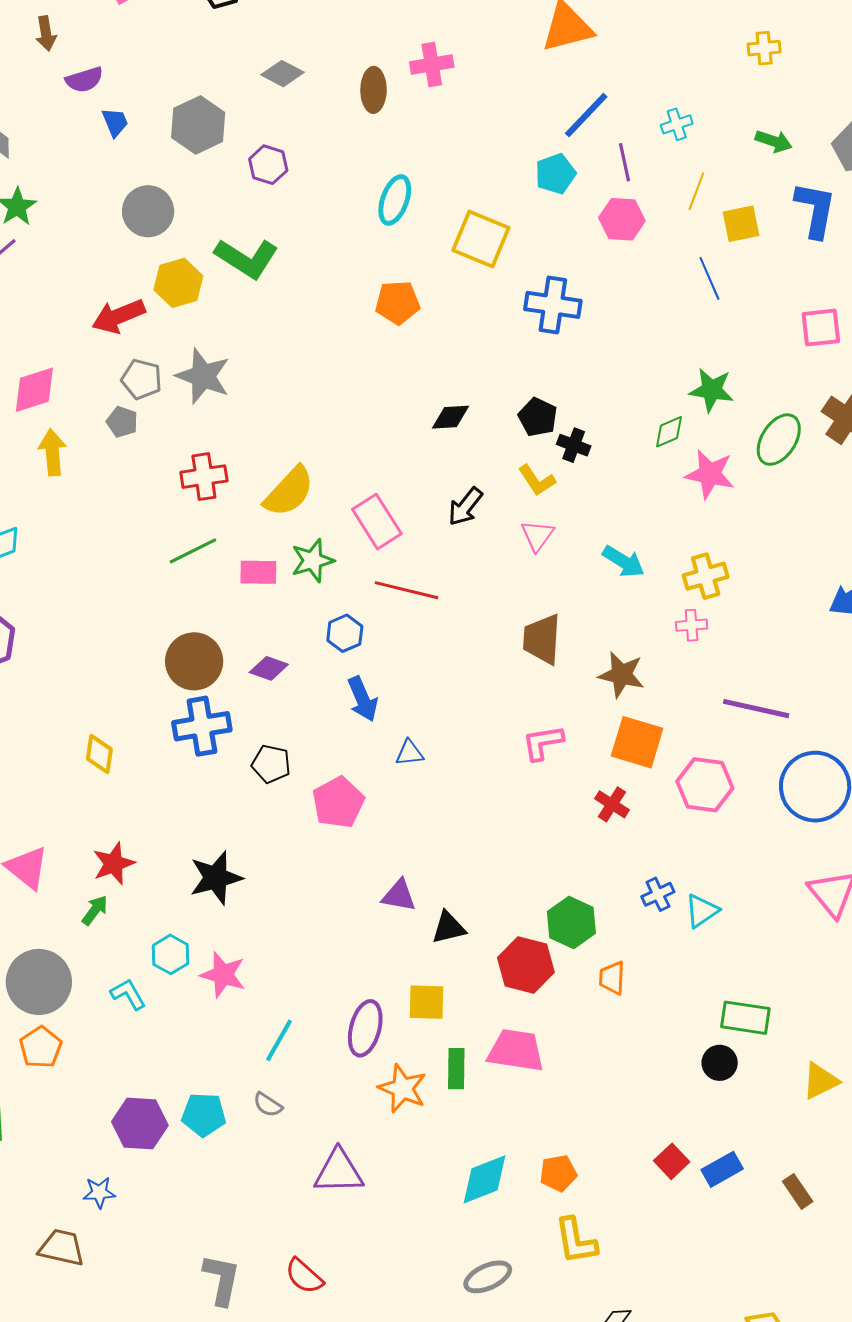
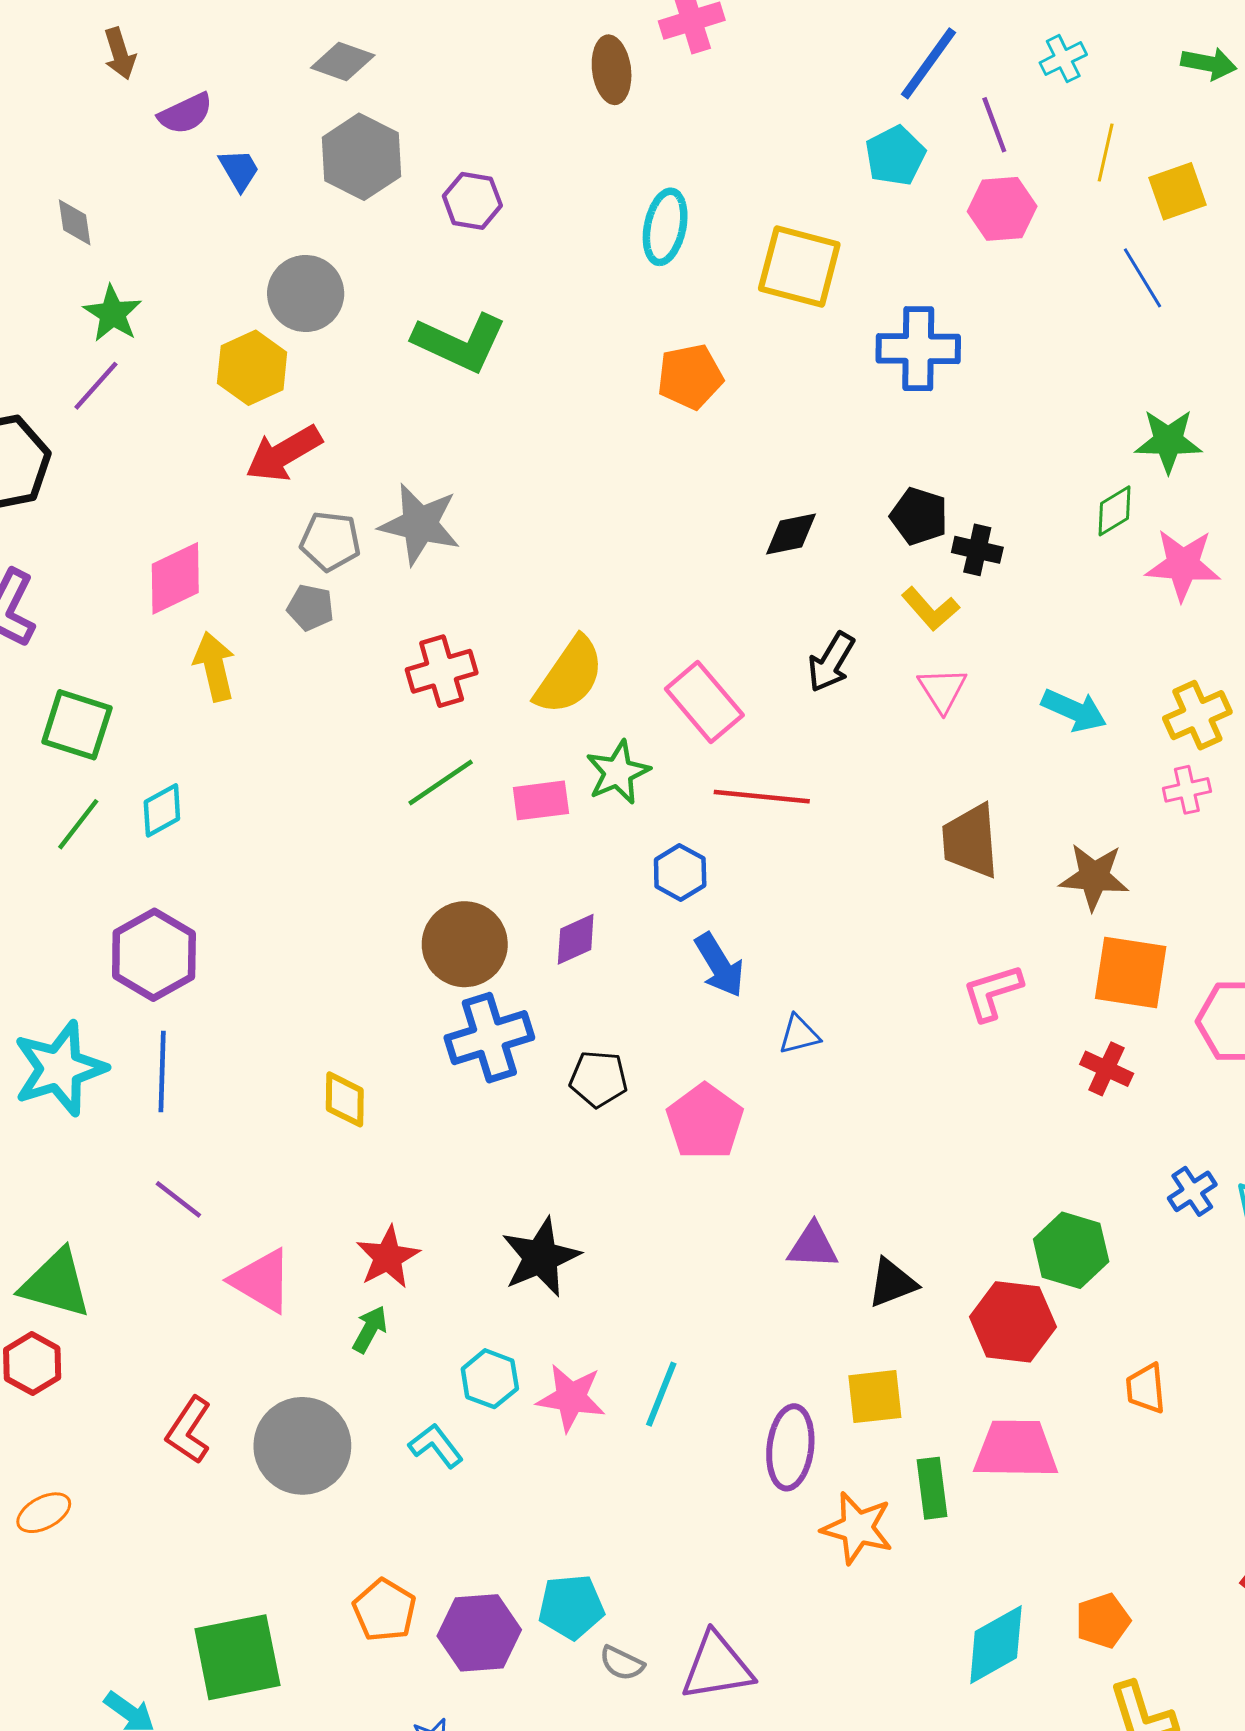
gray diamond: (283, 74) -> (343, 62), moved
yellow hexagon: (178, 283) -> (252, 368), moved
purple diamond: (269, 668) -> (576, 939), turned -36
orange trapezoid: (612, 978) -> (1146, 1388), moved
cyan line: (279, 1040) -> (661, 1394), moved
orange pentagon: (41, 1047) -> (385, 1610), moved
gray semicircle: (268, 1105) -> (622, 1663), moved
purple triangle: (339, 1172) -> (717, 1667), moved

